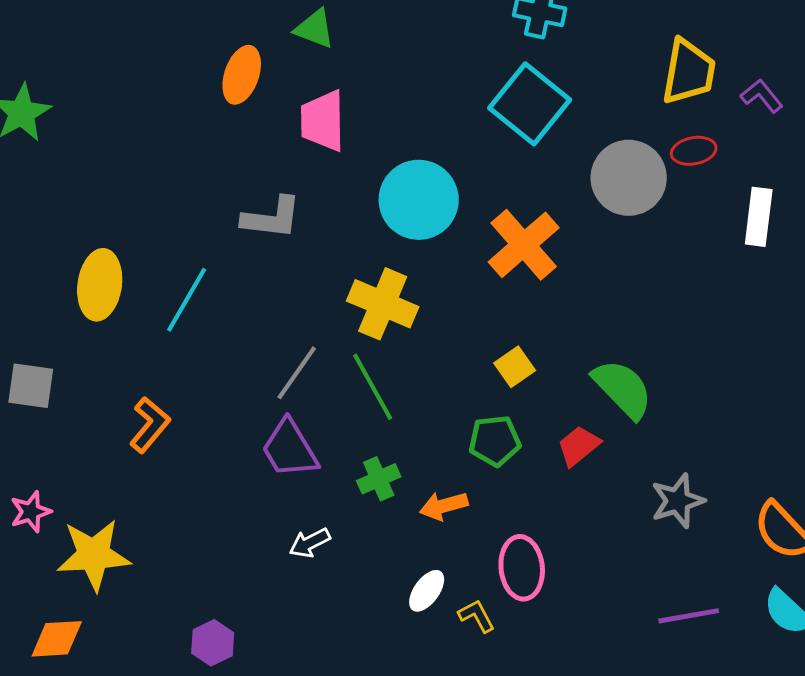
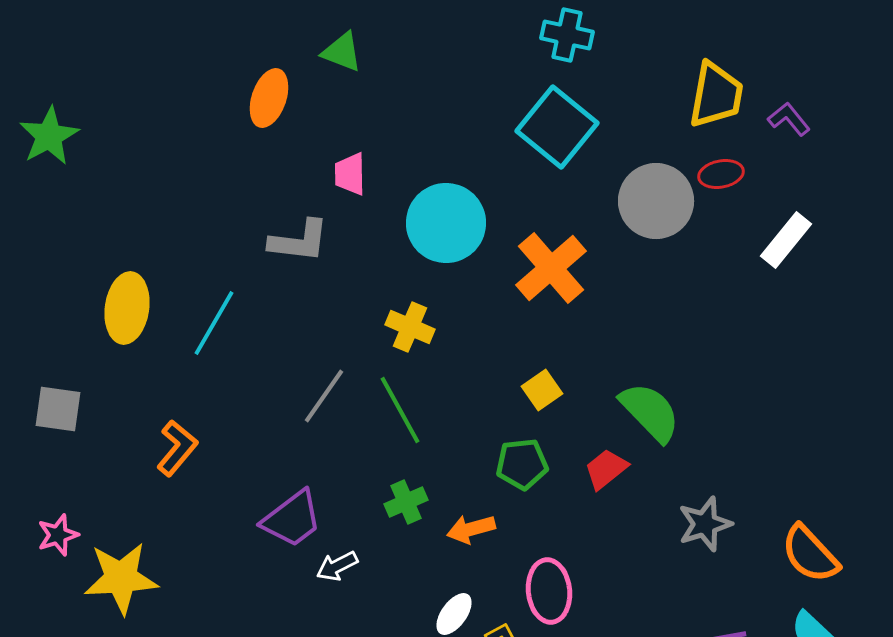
pink trapezoid: (323, 121) -> (350, 174), moved, size x0.7
white rectangle: (759, 217) -> (786, 240), turned 32
yellow cross: (383, 304) -> (410, 327), size x0.7
purple trapezoid: (290, 449) -> (292, 519), moved, turned -96

